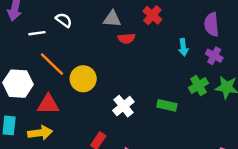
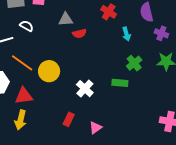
red cross: (152, 15) -> (109, 12), moved
purple cross: (214, 56) -> (161, 33), moved
green cross: (198, 85) -> (134, 63), moved
yellow arrow: (40, 133) -> (21, 120), turned 120

